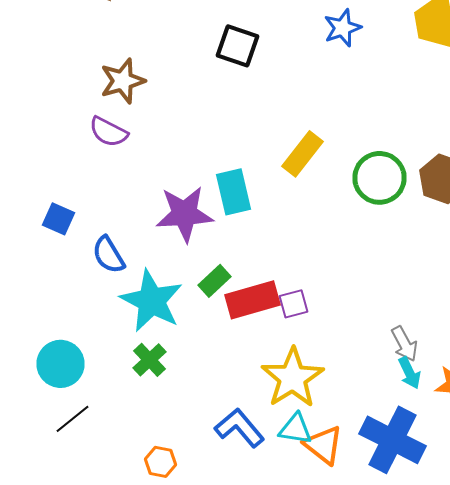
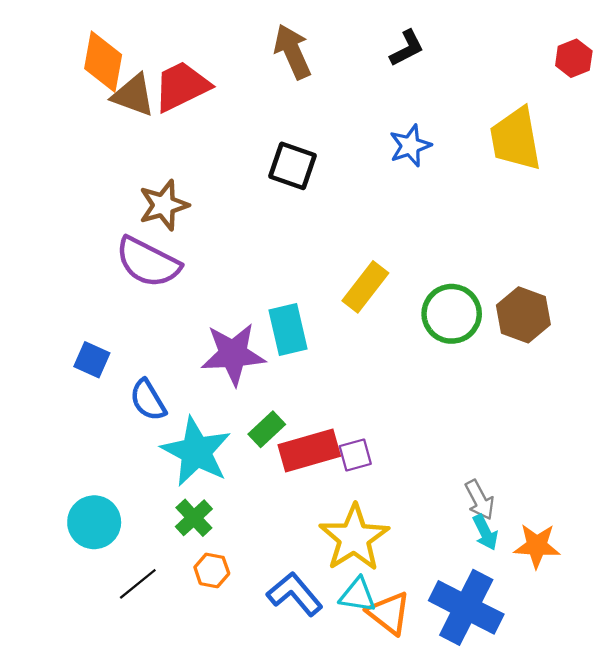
purple semicircle: (108, 132) -> (148, 262), size x1.5
black line: (72, 419) -> (138, 584), moved
orange hexagon: (160, 462) -> (212, 570), moved

